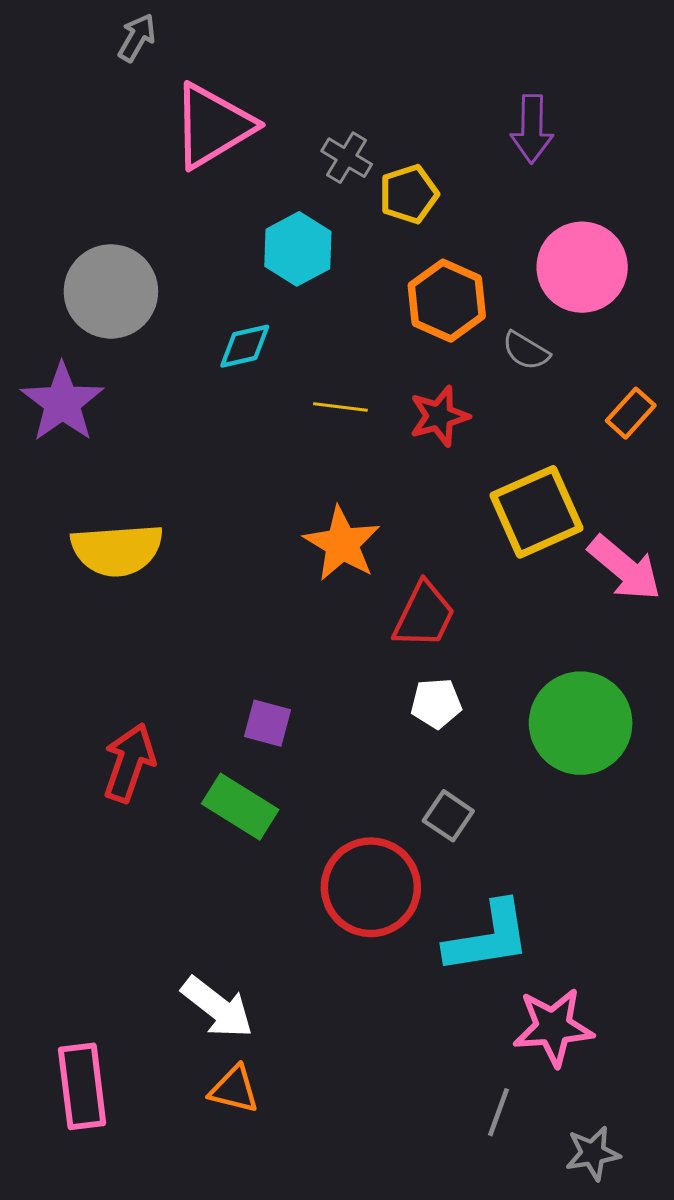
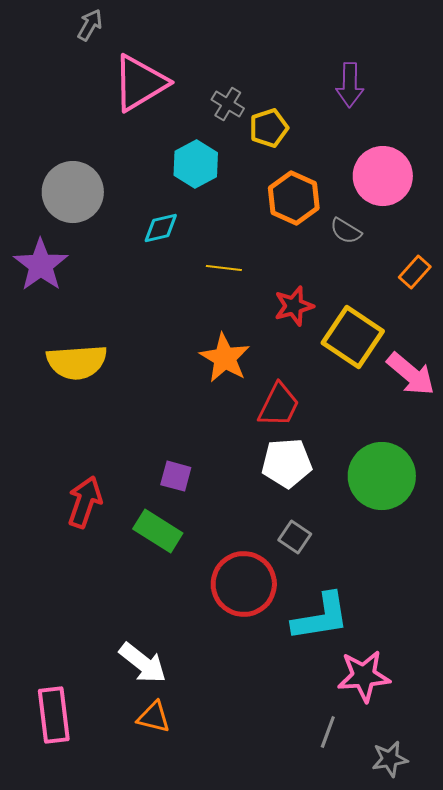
red star: (439, 416) -> (294, 306), moved
yellow square: (537, 512) -> (353, 337), turned -32
white pentagon: (436, 703) -> (287, 463), size x1.5

